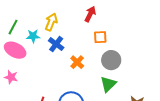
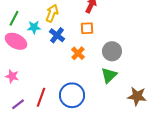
orange square: (100, 37) -> (87, 28), moved
pink star: (11, 77) -> (12, 76), moved

